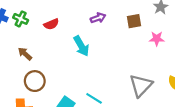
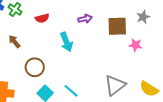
brown square: (134, 21) -> (117, 26), size x1.5
brown circle: (35, 81) -> (35, 67), moved

